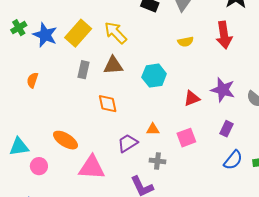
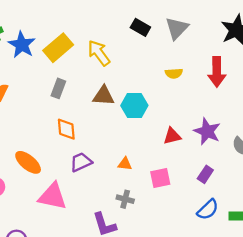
brown triangle: (113, 65) -> (104, 96), moved
orange diamond: (108, 104) -> (66, 129), moved
purple trapezoid: (128, 143) -> (81, 162), moved

